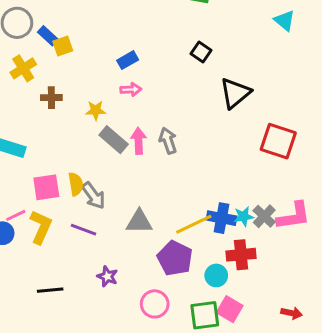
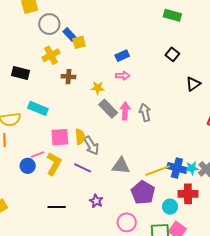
black triangle: (235, 93) -> (193, 84), size x0.7

